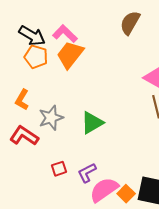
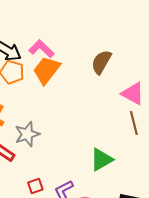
brown semicircle: (130, 23) -> (101, 62), moved
green triangle: (92, 123) -> (101, 160), moved

